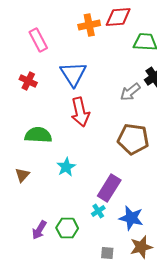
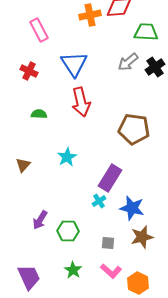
gray arrow: (130, 92) -> (128, 62), moved
green semicircle: (38, 135) -> (39, 114), moved, size x0.6
green hexagon: (67, 228) -> (68, 231), moved

